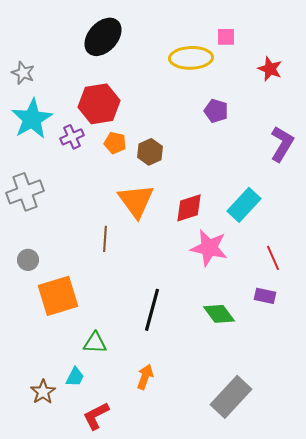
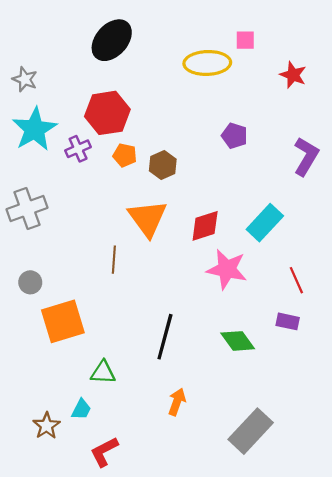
purple pentagon: (216, 111) -> (234, 136), moved
orange arrow: (145, 377) -> (177, 402), moved

